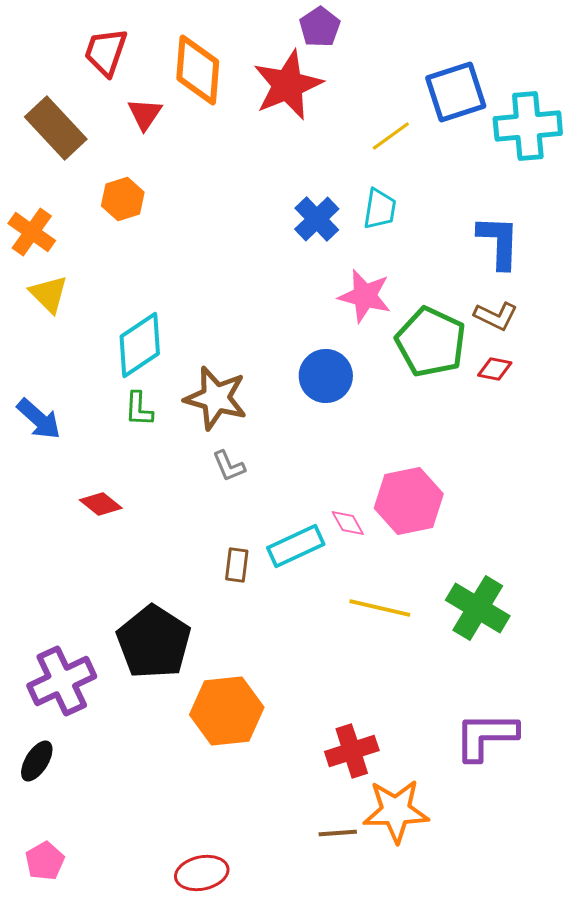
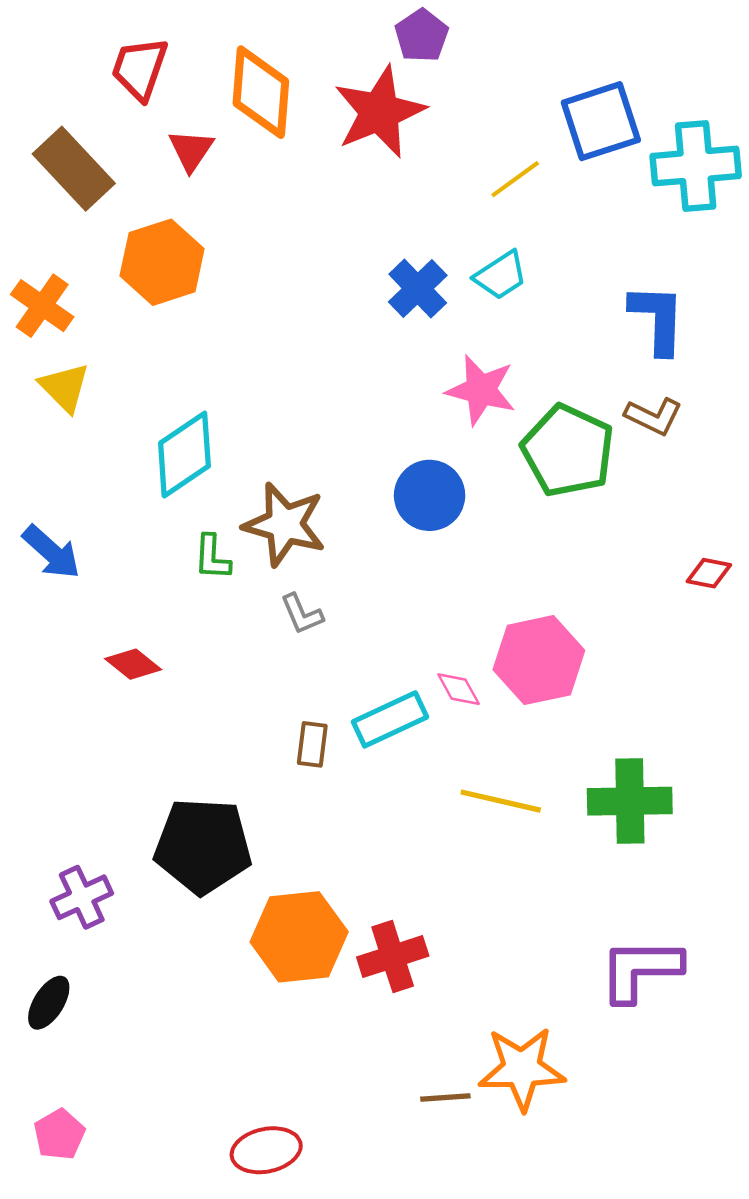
orange hexagon: (123, 199) -> (162, 262), size x1.5
cyan trapezoid: (380, 209) -> (501, 275), turned 48
red diamond: (495, 369) -> (709, 573), moved
green L-shape: (139, 409) -> (212, 557), moved
green cross: (478, 608) -> (630, 801), turned -32
black pentagon: (154, 642) -> (203, 846), turned -30
purple cross: (62, 681) -> (82, 897), size x0.7
red cross: (352, 751) -> (393, 957), moved

